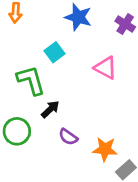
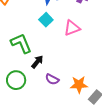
cyan square: (55, 52) -> (46, 20), moved
pink triangle: (106, 68) -> (72, 28), turned -42

